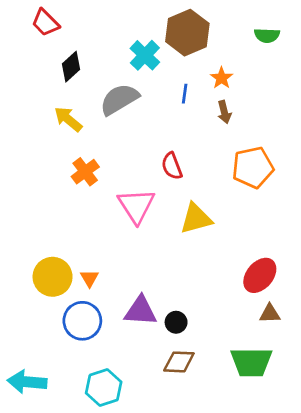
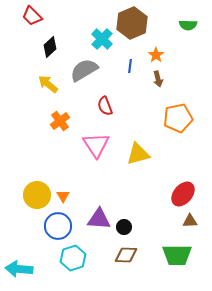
red semicircle: (172, 166) -> (105, 106), moved
cyan hexagon: (104, 388) -> (73, 258), moved

